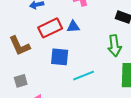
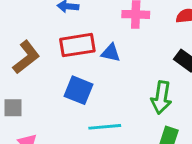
brown L-shape: (19, 46) -> (26, 57), turned -120

